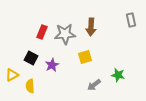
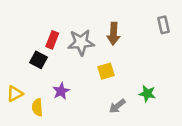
black square: (31, 58) -> (39, 60), moved
purple star: (52, 65) -> (61, 91), moved

